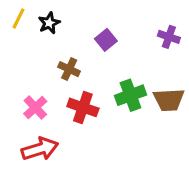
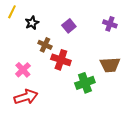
black star: (49, 23) -> (32, 23), moved
green cross: (130, 95) -> (85, 83), moved
red cross: (83, 107) -> (61, 60), moved

